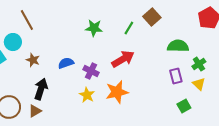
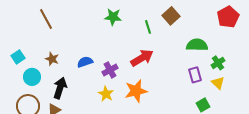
green star: (94, 28) -> (113, 17), moved
green line: (129, 28) -> (148, 27), turned -48
cyan circle: (13, 42) -> (32, 77), moved
purple cross: (91, 71) -> (110, 70), turned 35

